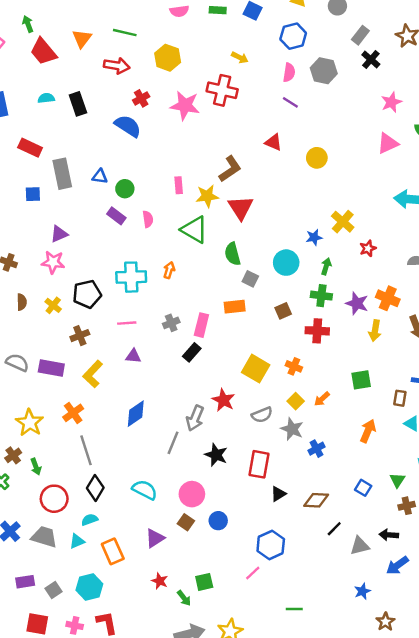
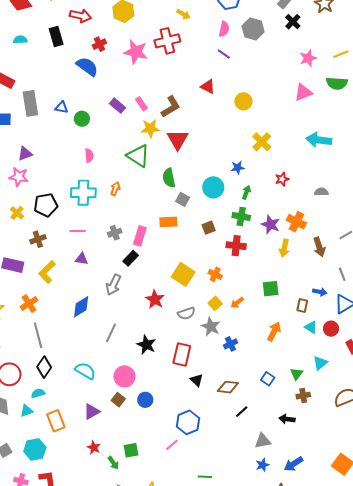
red cross: (222, 90) -> (167, 41), turned -30
black rectangle: (78, 104) -> (56, 37), moved
pink rectangle: (179, 185) -> (141, 104), moved, turned -32
purple rectangle: (116, 216) -> (117, 106), moved
pink semicircle: (148, 219) -> (89, 156), moved
yellow cross: (343, 222) -> (262, 142), moved
gray arrow: (195, 418) -> (113, 285), moved
black triangle: (278, 494) -> (197, 380), turned -48
gray triangle: (360, 546) -> (263, 441), moved
blue arrow: (397, 565) -> (293, 464), moved

